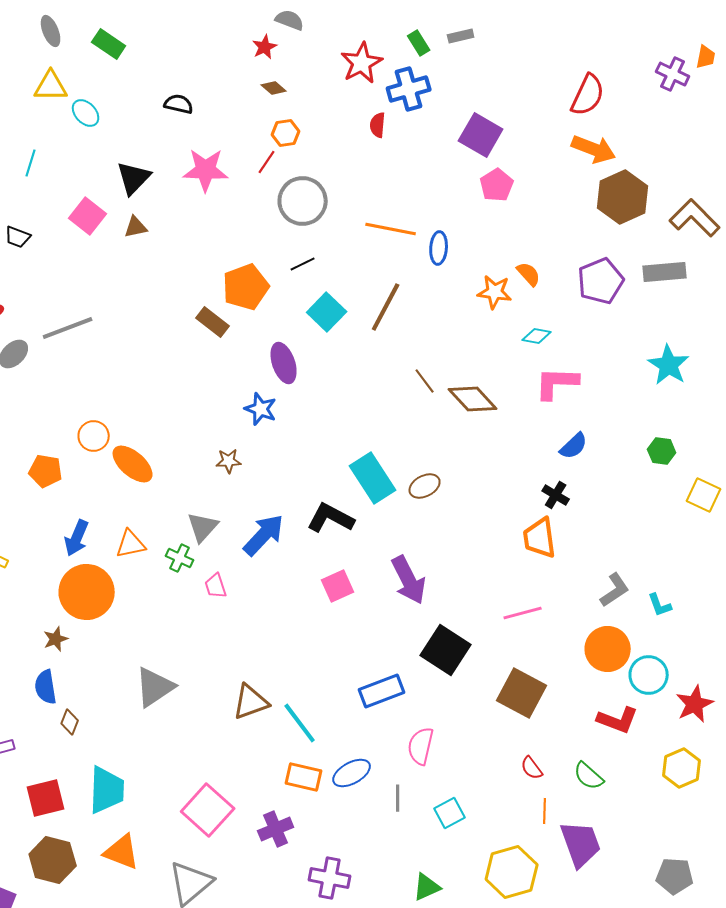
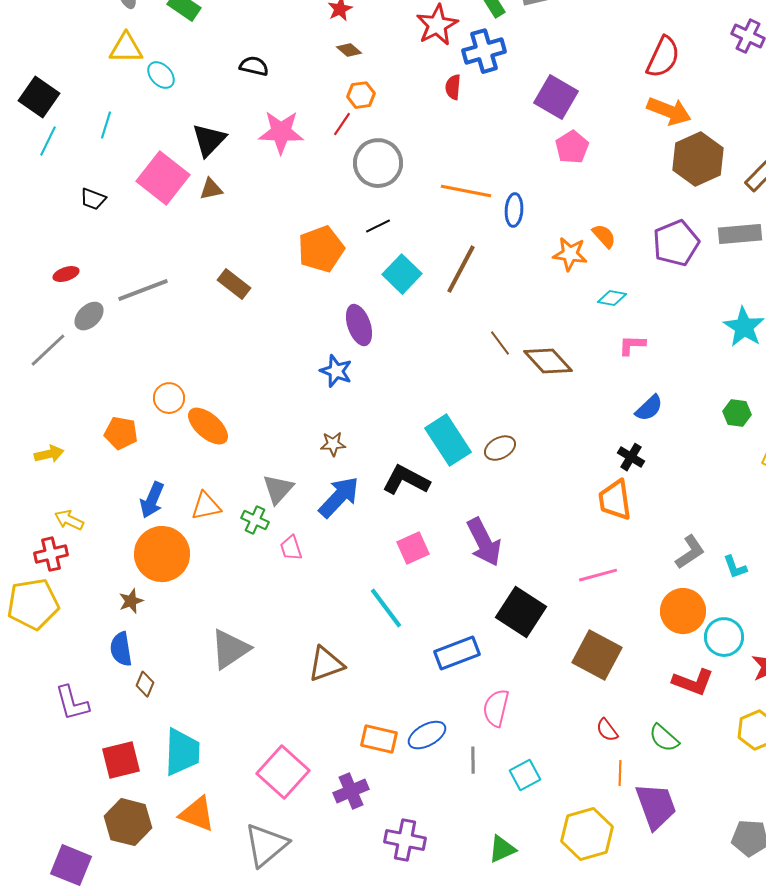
pink square: (88, 216) -> (163, 178), size x1.4
brown rectangle: (213, 322) -> (234, 284), moved
pink L-shape: (557, 383) -> (632, 345), size x0.6
brown star: (229, 461) -> (333, 444), moved
cyan line: (300, 723) -> (386, 608), moved

